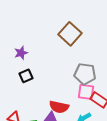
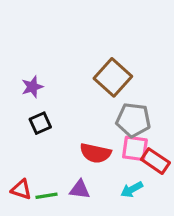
brown square: (70, 34) -> (113, 77), moved
red semicircle: (59, 107) -> (95, 153), moved

